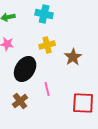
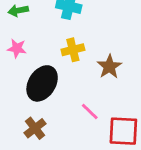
pink line: (47, 89) -> (90, 111), moved, turned -32

